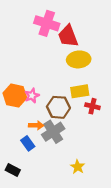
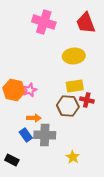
red trapezoid: (68, 36) -> (86, 23), moved
brown hexagon: (58, 107) -> (68, 106), moved
gray cross: (53, 132) -> (45, 135), moved, turned 35

